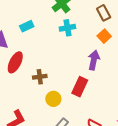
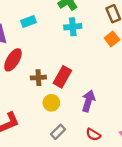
purple arrow: (94, 60) -> (88, 101), moved
red rectangle: (80, 87) -> (62, 77), moved

